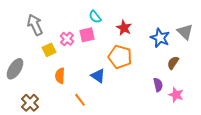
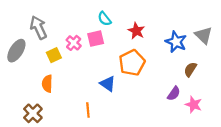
orange pentagon: (120, 57) -> (132, 63), turned 30
gray ellipse: (15, 69) -> (16, 51), moved
orange semicircle: (60, 76) -> (47, 84), moved
purple semicircle: (158, 85) -> (174, 94), turned 48
orange line: (80, 100) -> (88, 110), turned 32

